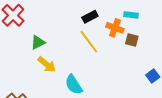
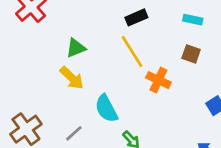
orange cross: (115, 28) -> (158, 80), moved
green triangle: (38, 42) -> (76, 48), moved

